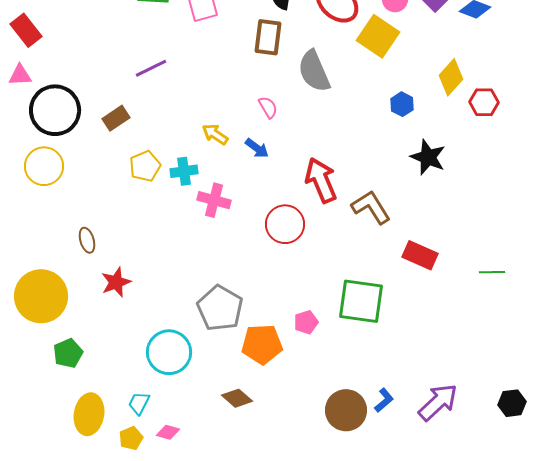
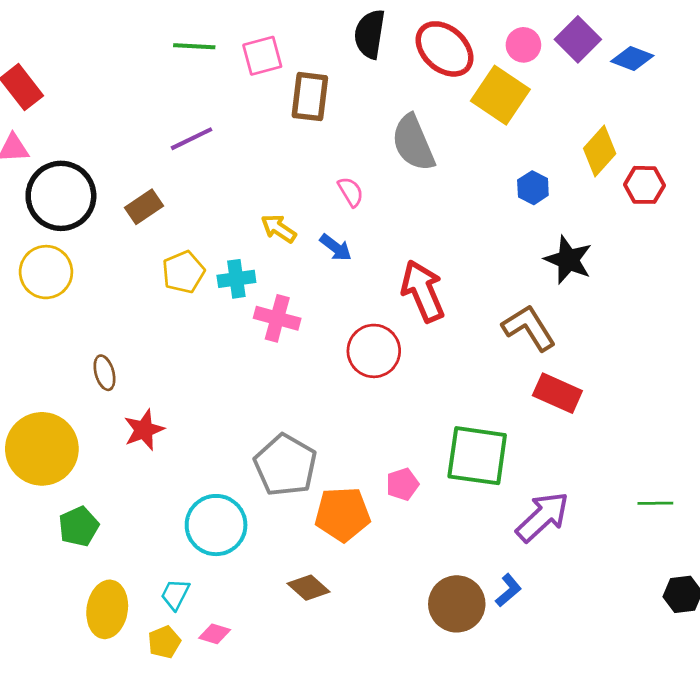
brown rectangle: (268, 37) -> (310, 97), moved
brown L-shape: (371, 207) -> (529, 328), moved
green line: (492, 272) -> (655, 503), moved
purple arrow: (438, 402) -> (542, 517), moved

